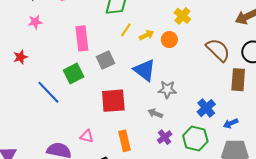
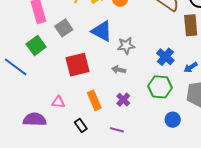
purple cross: (165, 137) -> (123, 100), moved

